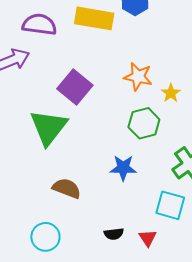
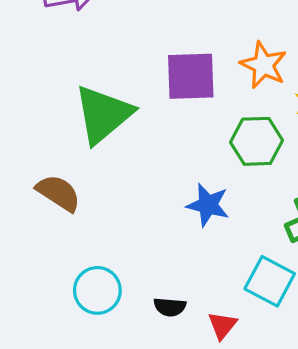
purple square: (75, 87) -> (191, 76), moved, turned 36
brown semicircle: (67, 188) -> (58, 193), moved
cyan circle: (45, 237) -> (97, 290), moved

